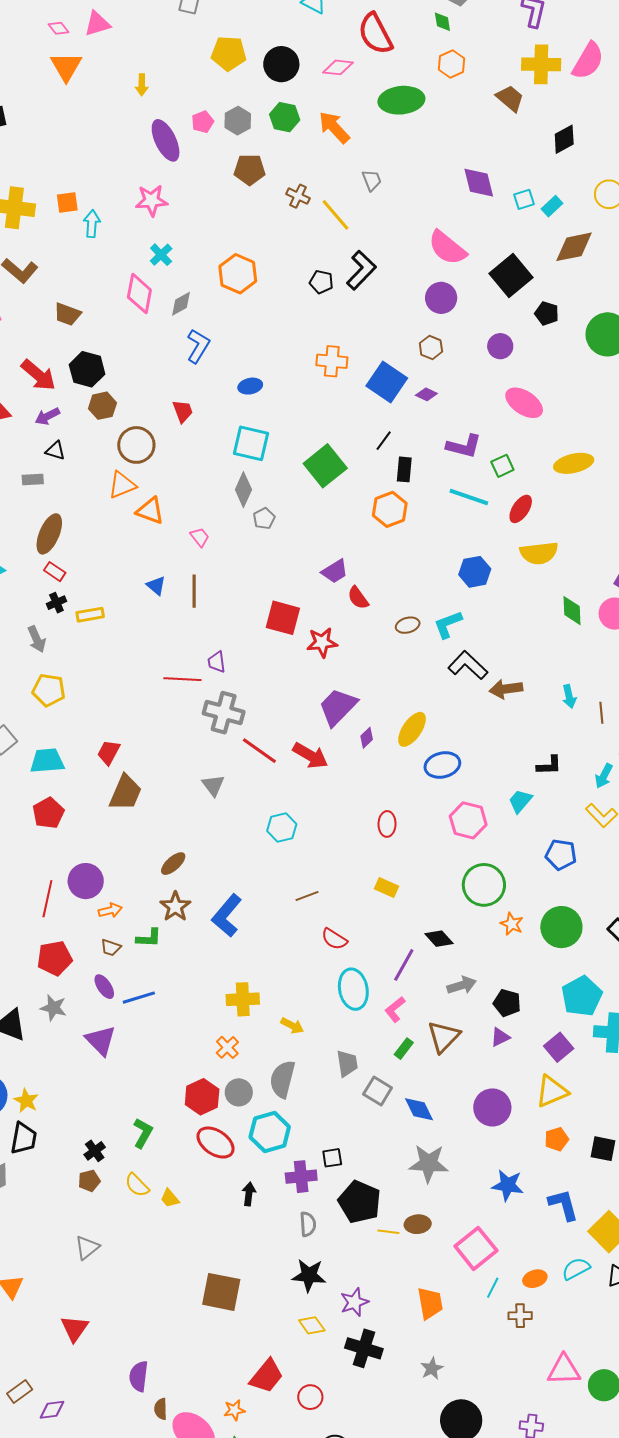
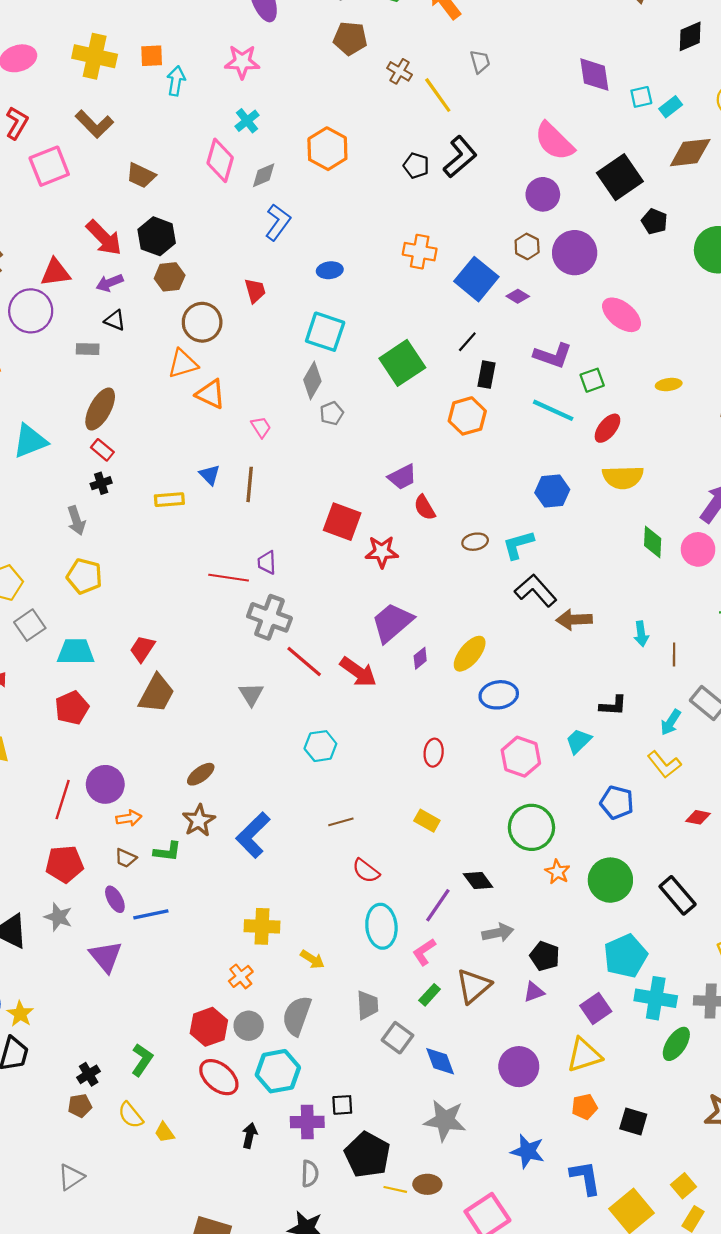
purple circle: (500, 346) -> (575, 253), moved, size x1.6
yellow ellipse: (574, 463) -> (669, 385), size x0.6
yellow rectangle: (90, 615) -> (169, 500), moved

